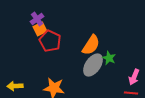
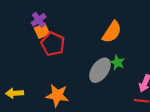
orange semicircle: (91, 45) -> (112, 32), moved

